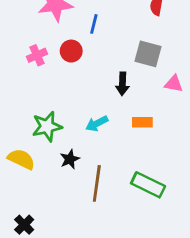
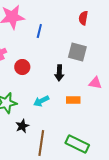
red circle: (71, 51) -> (22, 67), moved
pink triangle: (174, 84) -> (95, 83), moved

